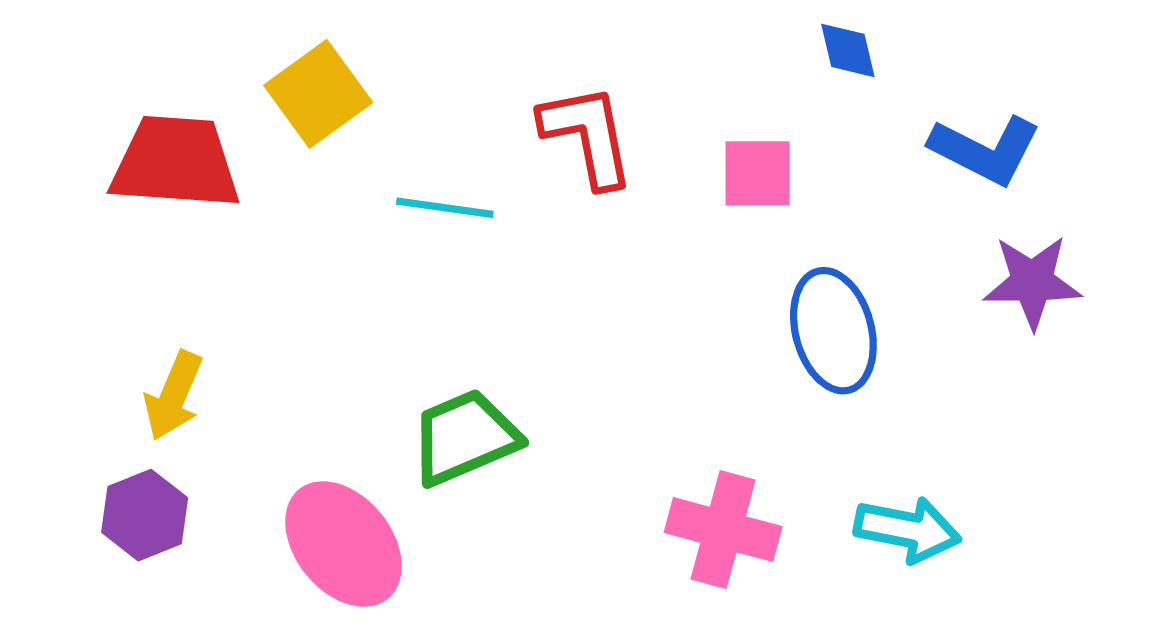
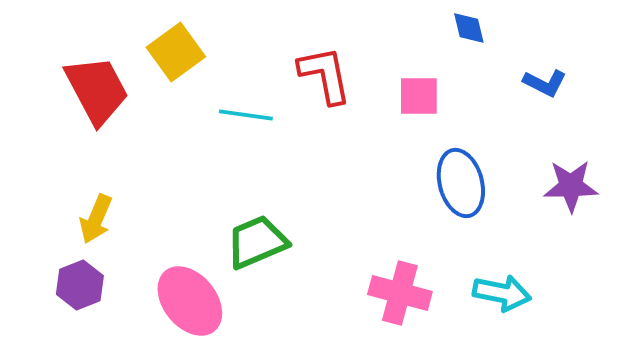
blue L-shape: (985, 150) -> (545, 83), size x0.7
red trapezoid: (175, 163) -> (97, 90), turned 58
purple star: (1032, 282) -> (571, 186), moved

